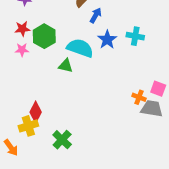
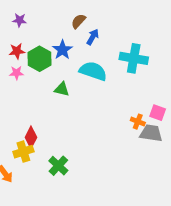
cyan cross: (135, 36) -> (134, 58), size x1.5
blue star: (107, 40) -> (62, 50), moved
cyan semicircle: (80, 48) -> (93, 71), moved

